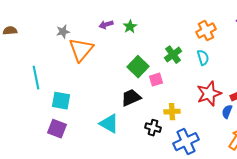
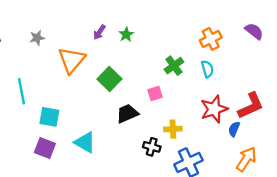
purple arrow: (106, 25) -> (99, 32), turned -40
gray star: (63, 32) -> (37, 38), moved
green square: (138, 67) -> (109, 79), moved
cyan triangle: (109, 124) -> (85, 142), moved

